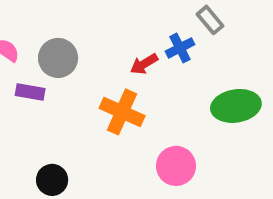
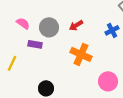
blue cross: (180, 48) -> (112, 30), moved
red arrow: (144, 64) -> (76, 25), moved

